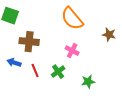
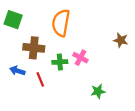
orange semicircle: (72, 19) -> (61, 23), moved, turned 50
green cross: (58, 72) -> (60, 62), moved, turned 32

